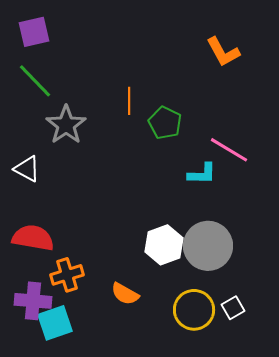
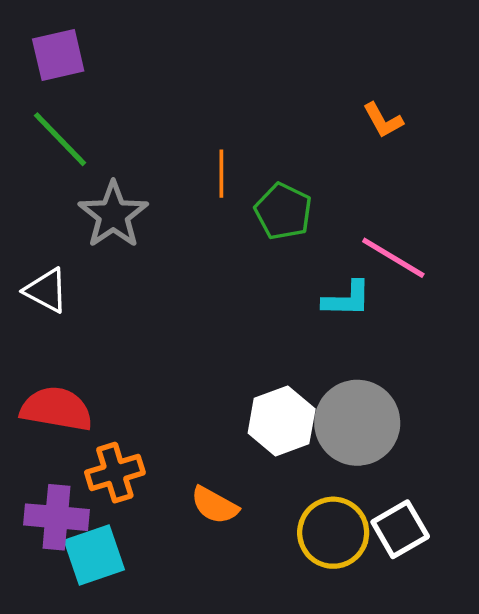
orange L-shape: (223, 52) -> (383, 120), moved, size x0.7
white square: (233, 308) -> (400, 529), size x1.4

